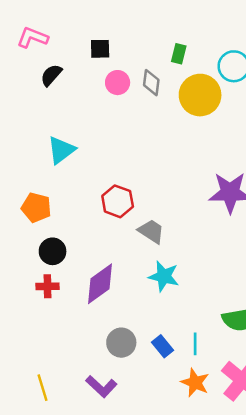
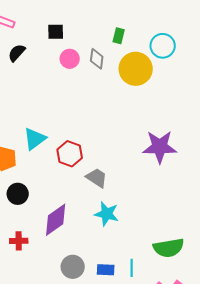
cyan triangle: (61, 150) -> (35, 139), moved
red cross: (48, 286) -> (19, 241), moved
blue rectangle: (163, 346) -> (106, 270), turned -48

